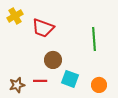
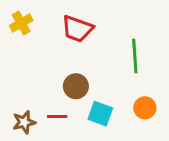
red trapezoid: (43, 28) -> (77, 29), moved
orange circle: (99, 85) -> (145, 108), moved

